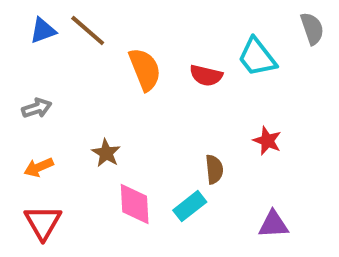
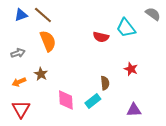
gray semicircle: (312, 29) -> (153, 14), turned -35
orange semicircle: (145, 69) -> (48, 41), moved
brown star: (106, 153) -> (41, 74), moved

